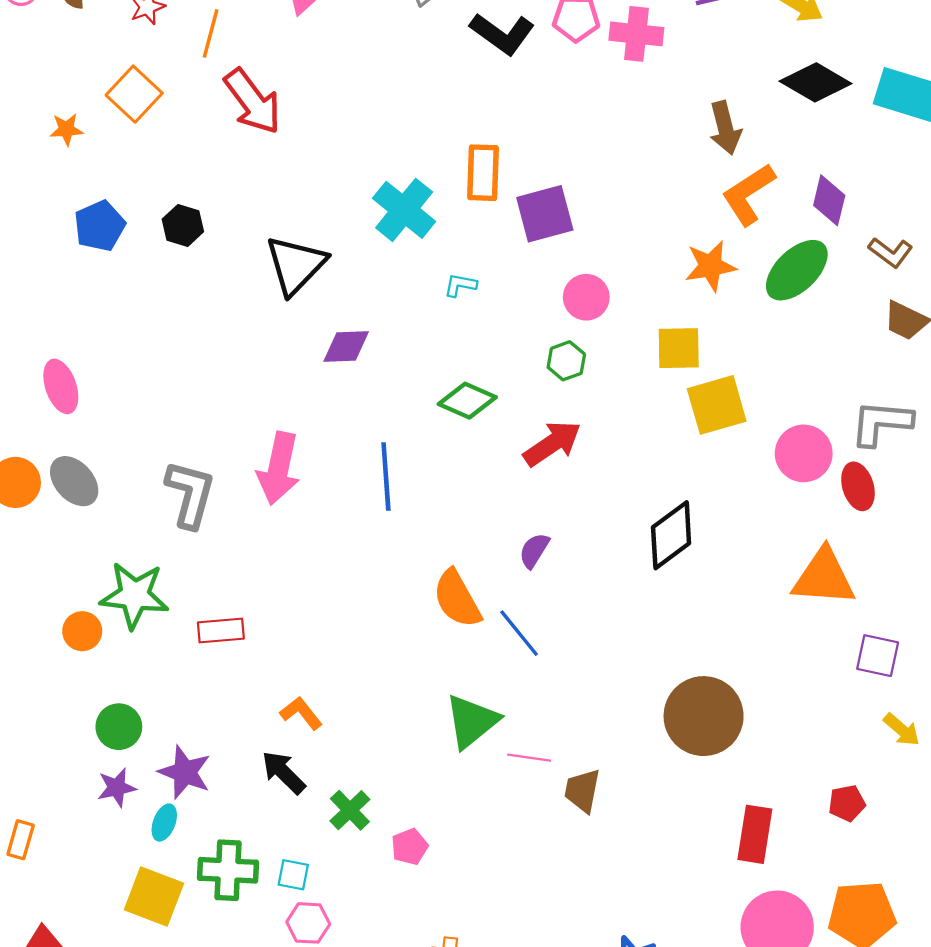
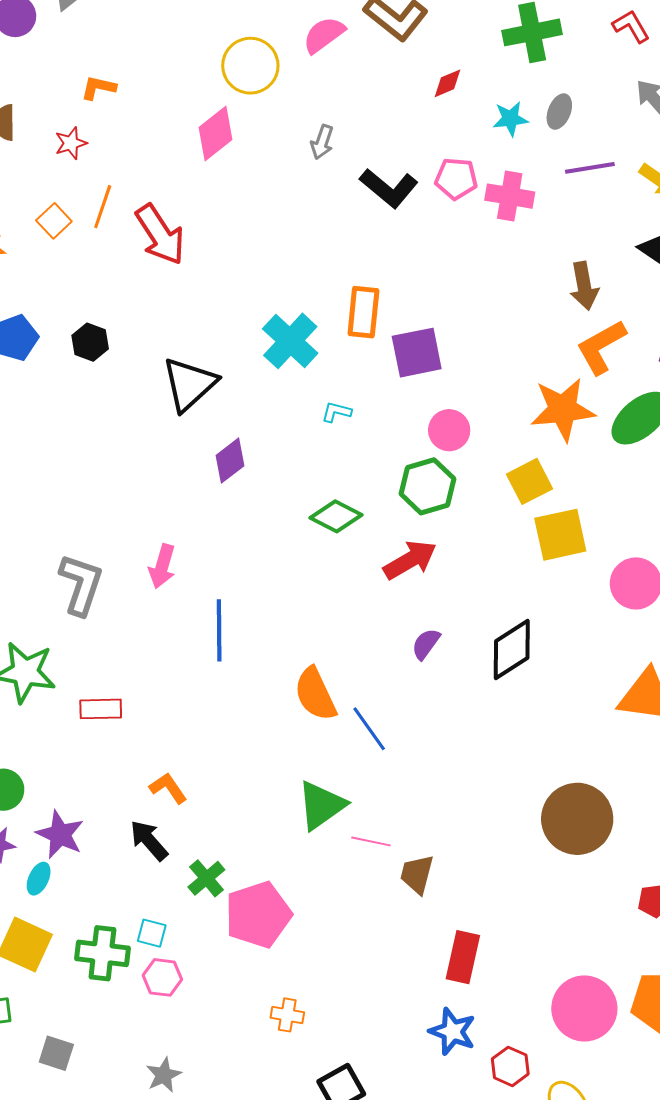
orange line: (211, 33) -> (103, 207), moved
orange square: (134, 94) -> (54, 221), size x0.7
orange star: (710, 266) -> (563, 409), size x1.4
purple diamond: (346, 347) -> (230, 461), turned -39
yellow square: (679, 348) -> (529, 481), turned -30
green hexagon: (566, 361) -> (427, 486), size x1.6
pink arrow: (279, 468) -> (162, 566), size x0.7
blue line: (386, 477) -> (219, 630), moved
purple semicircle: (534, 550) -> (426, 644), moved
brown circle: (704, 716) -> (577, 819), moved
red rectangle: (755, 834) -> (463, 957), moved
pink pentagon: (410, 847) -> (258, 915), size x2.0
green cross: (228, 870) -> (102, 953), moved

